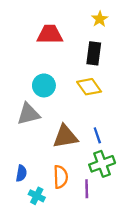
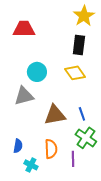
yellow star: (100, 19) -> (84, 16), size x1.5
red trapezoid: (50, 34) -> (24, 29), moved
green cross: (102, 164) -> (86, 138), turned -35

